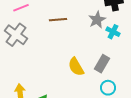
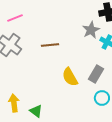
brown line: (58, 20) -> (50, 45), moved

